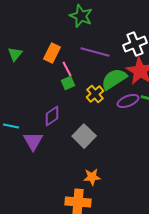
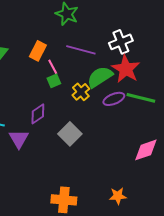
orange star: (92, 177) -> (118, 196), moved

